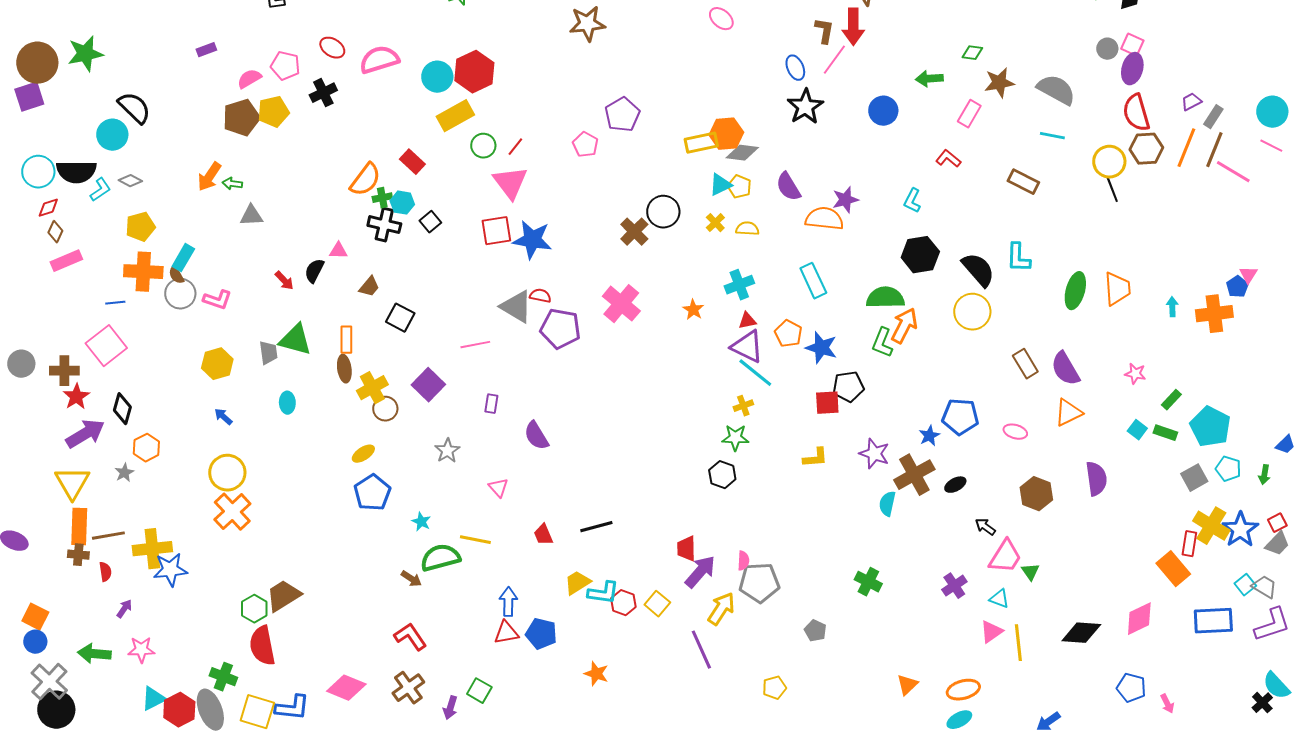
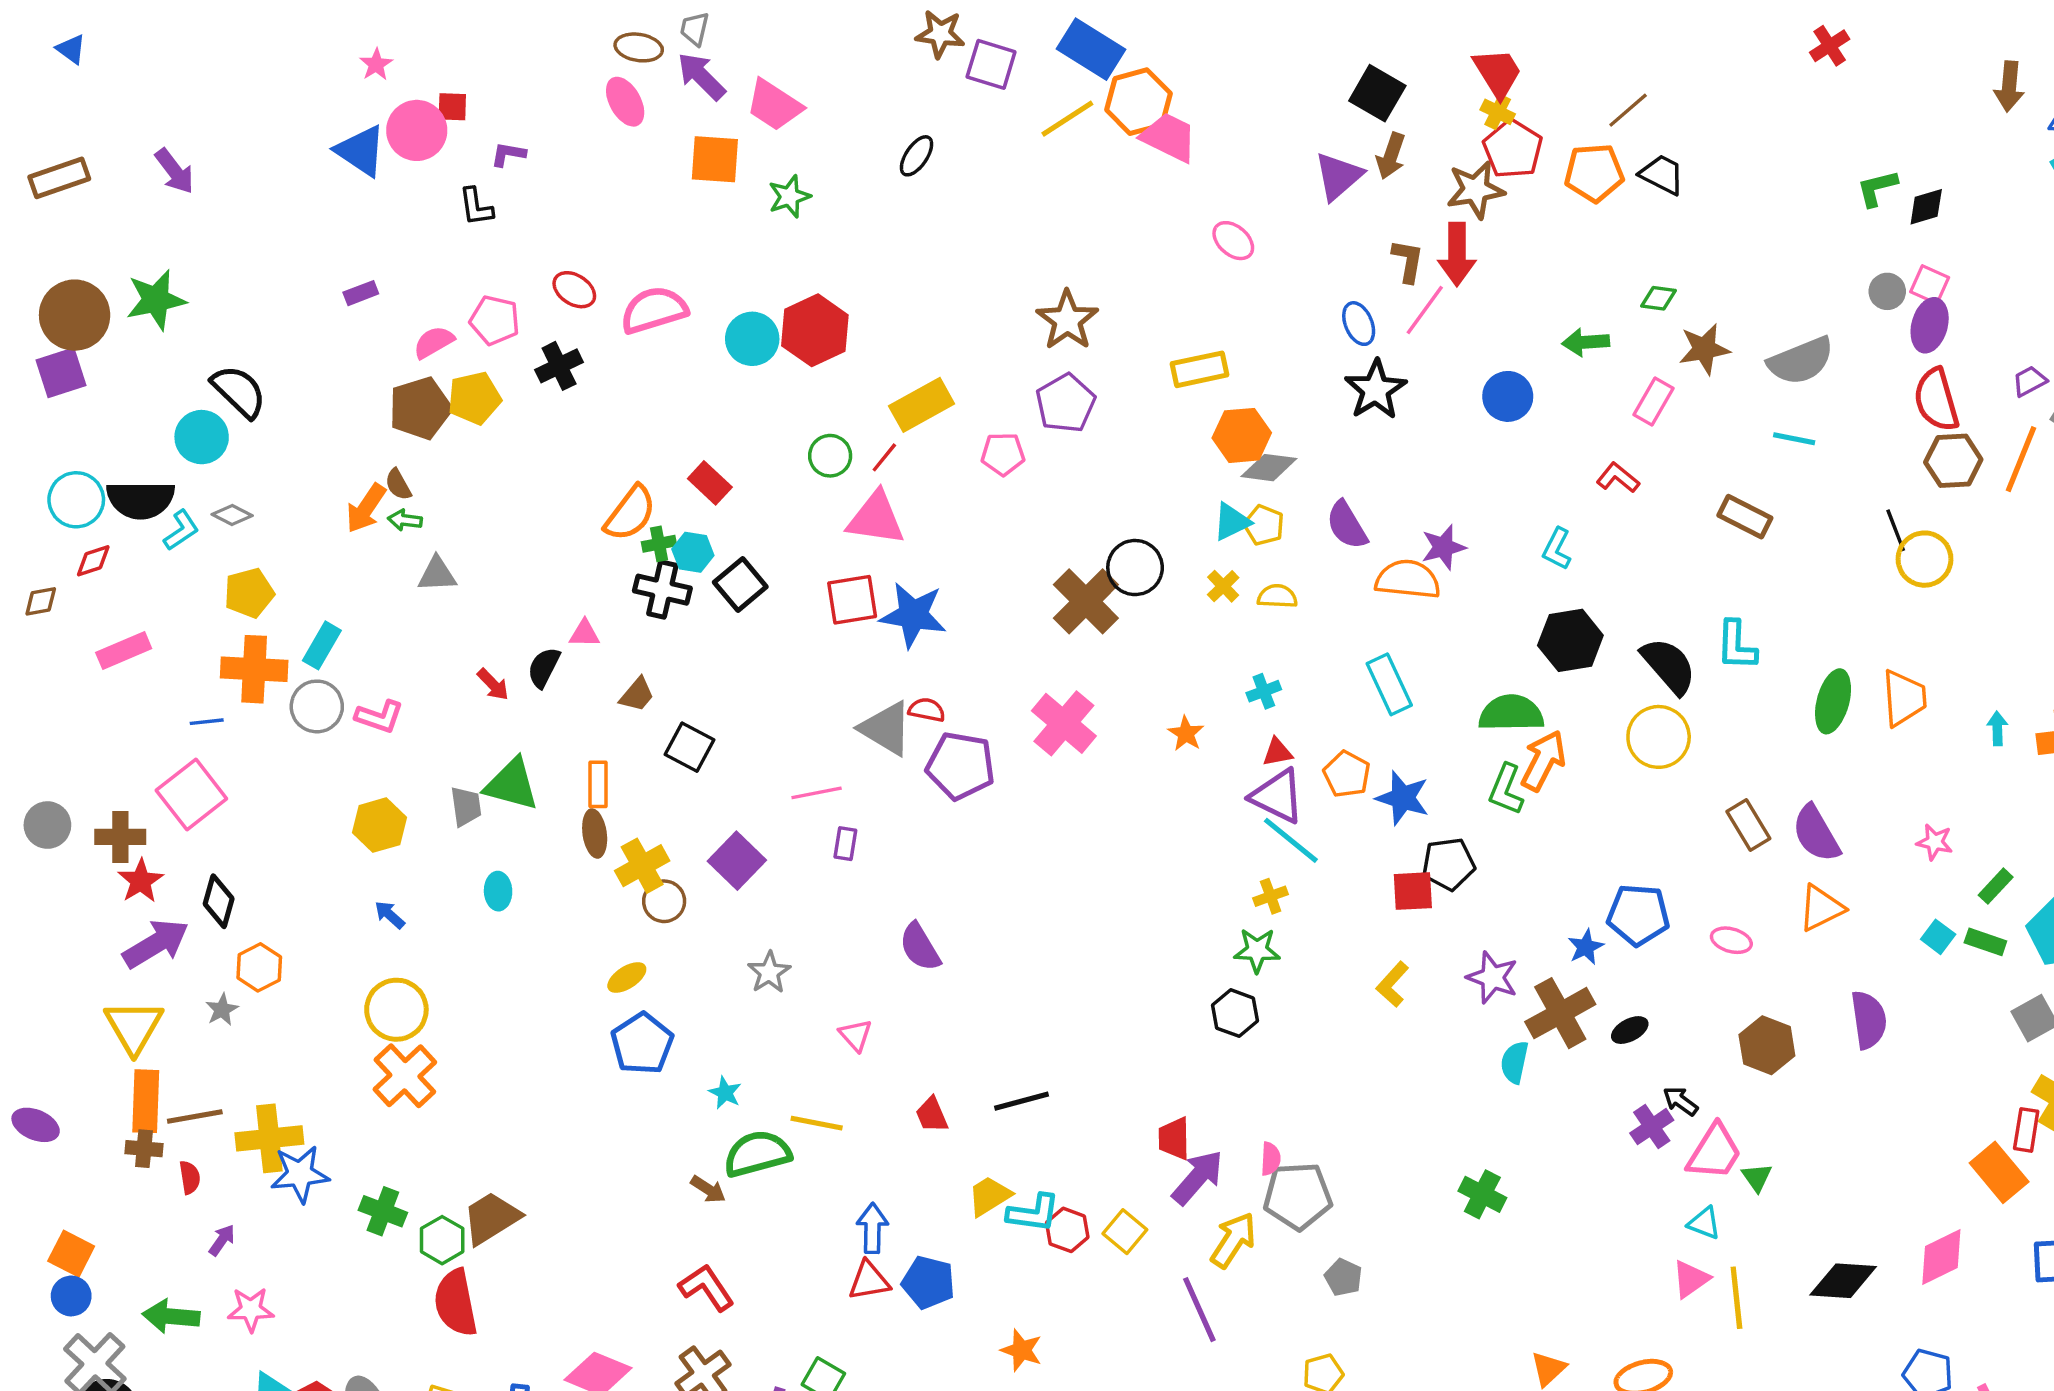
brown star: (587, 24) -> (1067, 320), moved, turned -30
gray semicircle: (1056, 90) -> (1801, 361), turned 129
yellow rectangle: (455, 116) -> (922, 405), moved
yellow rectangle: (701, 143) -> (1199, 369), moved
pink pentagon: (585, 145) -> (1003, 454), turned -30
yellow circle: (1109, 162) -> (1925, 559), moved
pink triangle: (510, 183) -> (876, 518), turned -45
black square: (430, 222) -> (740, 584), size x1.4
brown diamond: (55, 232) -> (41, 601), moved, turned 55
brown cross: (634, 232) -> (1086, 601), size x1.4
brown semicircle: (176, 275) -> (398, 485), moved
cyan cross: (739, 285) -> (1264, 691), size x0.7
purple rectangle: (491, 404) -> (845, 844), moved
yellow L-shape: (815, 458) -> (1393, 984), turned 136
purple cross: (954, 586) -> (1652, 1127), moved
gray pentagon: (815, 631) -> (1343, 1277), moved
green cross: (223, 677) -> (383, 1211), moved

